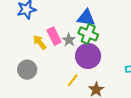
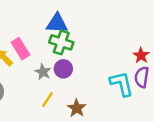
gray star: (69, 40) -> (43, 72), moved
purple circle: (88, 56) -> (63, 69), size x0.6

